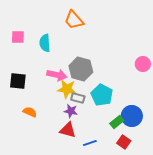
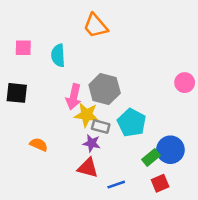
pink arrow: (57, 75) -> (74, 97), turned 90
black square: (18, 81) -> (17, 93), moved
red square: (124, 142) -> (160, 183), turned 32

